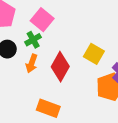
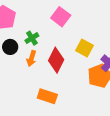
pink square: (42, 20) -> (61, 17), moved

